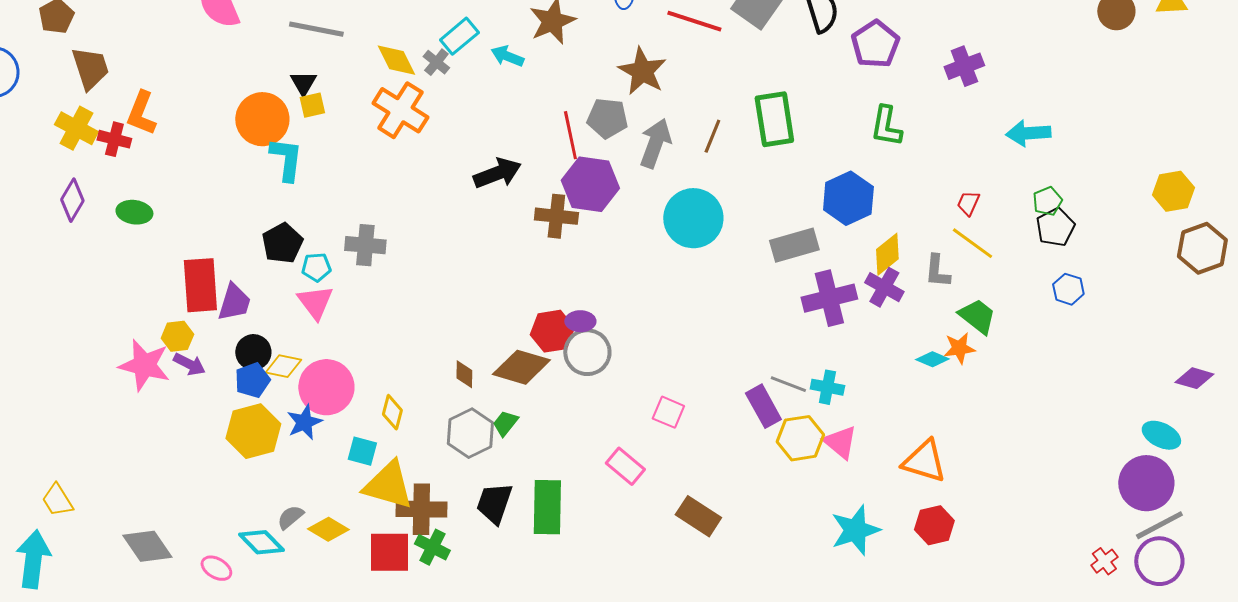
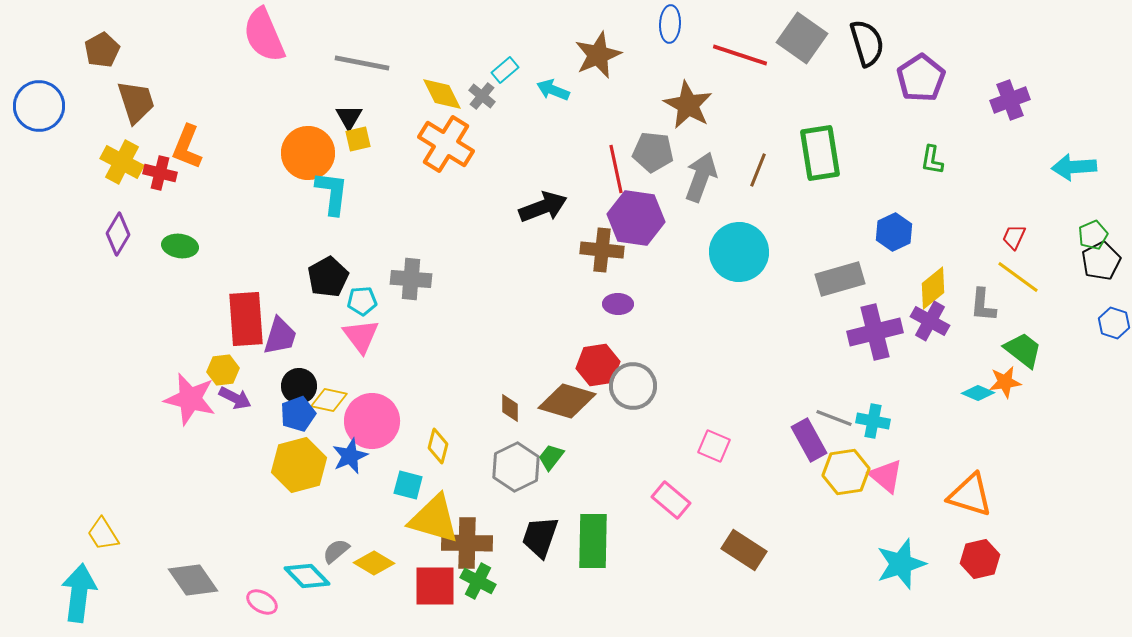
cyan rectangle: (459, 36) -> (505, 70), size x0.7
green L-shape: (886, 126) -> (932, 160), size x0.7
blue hexagon: (848, 198) -> (894, 232), size x0.7
purple ellipse: (580, 321) -> (618, 304), moved

